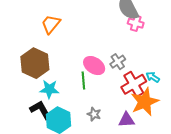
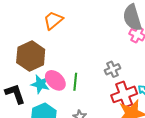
pink ellipse: (94, 66) -> (55, 80), moved
black L-shape: (41, 110) -> (15, 94), moved

